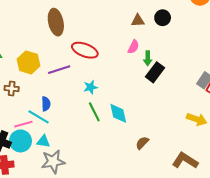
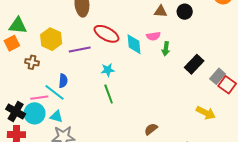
pink semicircle: (133, 47) -> (153, 36), turned 48
black rectangle: (155, 72) -> (194, 64), moved
cyan diamond: (118, 113) -> (134, 44), moved

